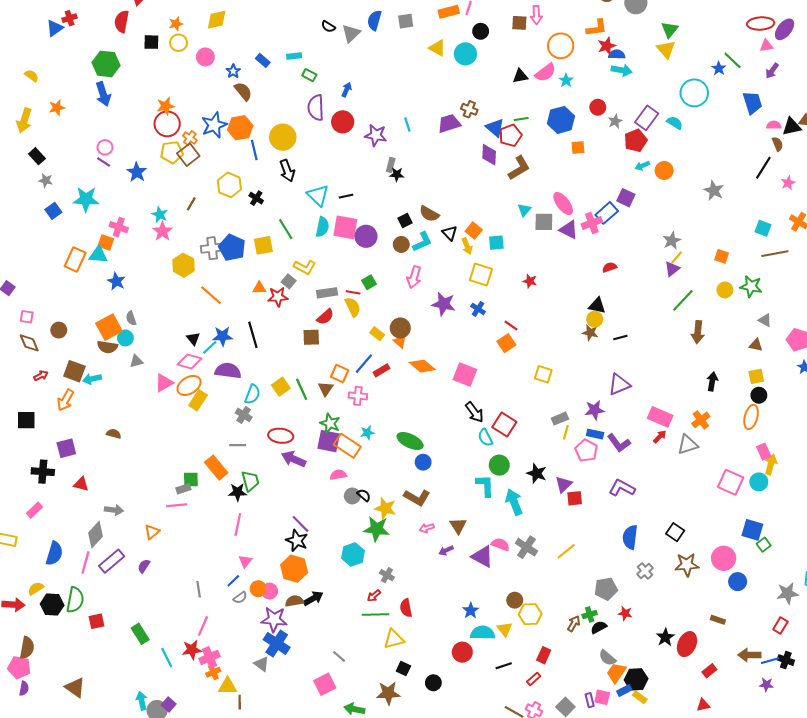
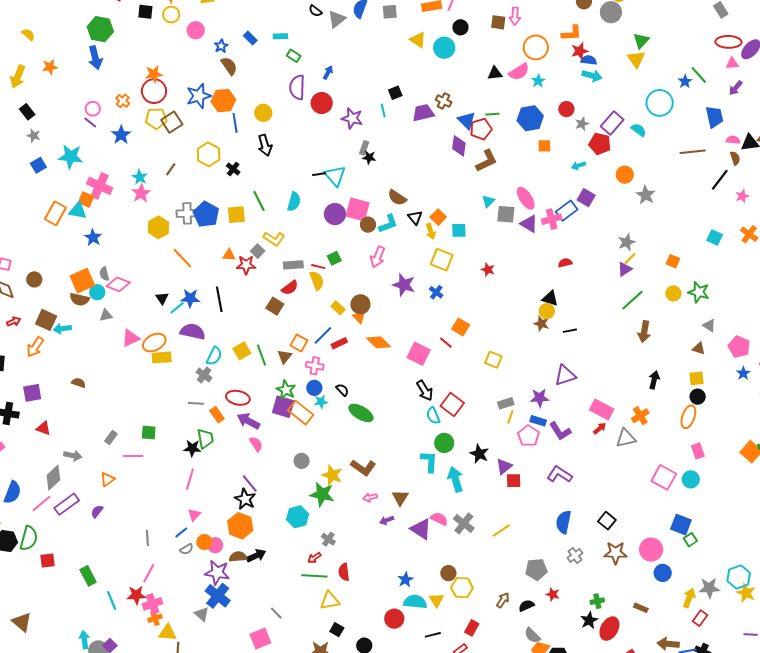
yellow circle: (283, 137) -> (263, 113), size x0.7
orange cross: (190, 138) -> (123, 101), moved
red pentagon: (636, 141) -> (600, 144), turned 30
cyan arrow: (642, 166) -> (578, 166), moved
gray star: (714, 190) -> (646, 195), moved
cyan triangle: (318, 195) -> (335, 176), moved
black square: (405, 221) -> (395, 93), moved
pink cross: (119, 227) -> (100, 186), size x1.4
pink square: (345, 227) -> (358, 209), moved
brown line: (775, 254) -> (693, 152), moved
red line: (511, 325) -> (446, 343), moved
brown square: (311, 337) -> (275, 306), turned 30
orange square: (506, 343) -> (461, 327), turned -30
pink diamond: (190, 361) -> (118, 284), moved
yellow rectangle: (198, 400) -> (162, 357), turned 48
blue circle: (423, 462) -> (314, 388), moved
yellow arrow: (771, 464) -> (689, 598), moved
orange rectangle: (216, 468) -> (217, 415), moved, size x0.7
pink semicircle: (338, 475) -> (256, 444), moved, turned 63
gray rectangle: (183, 489) -> (111, 438), moved, turned -40
black semicircle: (364, 495) -> (342, 390), moved
pink line: (85, 563) -> (42, 504), turned 30
green cross: (590, 615) -> (597, 601), moved

